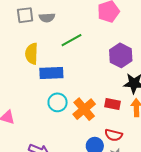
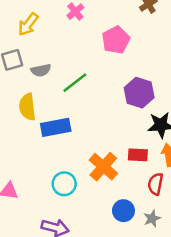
gray semicircle: (47, 18) -> (41, 70), moved
cyan circle: (58, 102) -> (64, 184), moved
red semicircle: (114, 135) -> (156, 184), moved, turned 96

